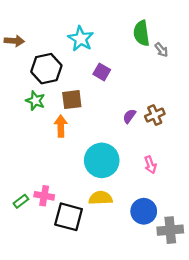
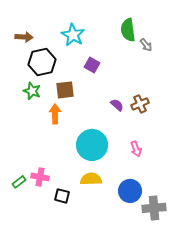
brown arrow: (14, 41) -> (24, 37), moved
purple semicircle: (129, 116) -> (117, 105), turned 96
black square: (69, 217) -> (62, 196), size x0.6

